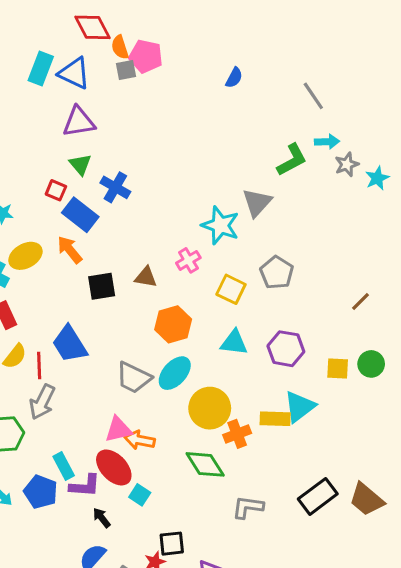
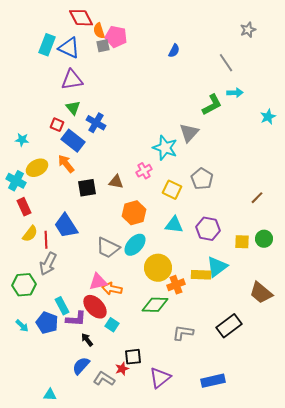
gray star: (347, 164) -> (248, 30), moved
green diamond: (205, 464) -> (155, 305), turned -56
brown trapezoid: (367, 499) -> (261, 293), moved

